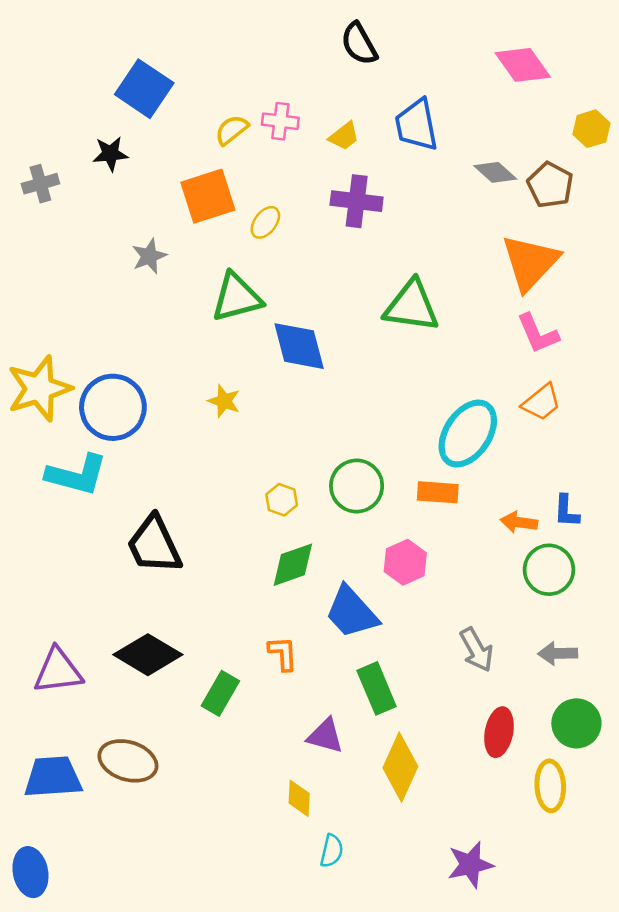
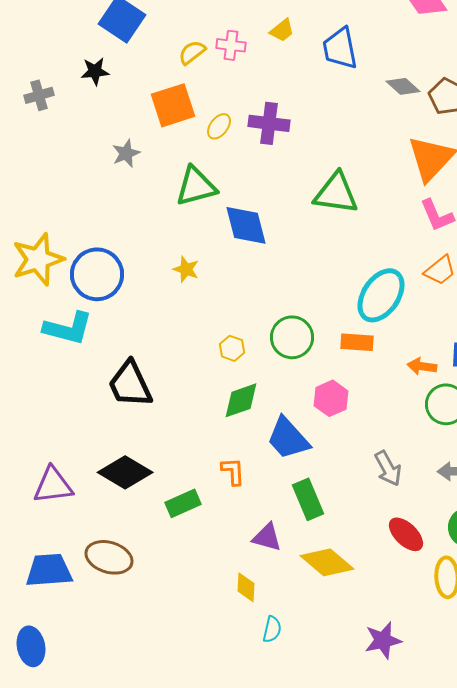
yellow trapezoid: (344, 136) -> (282, 30), moved
purple cross: (357, 201) -> (269, 123), moved
green rectangle: (220, 693) -> (183, 503), turned 36
red ellipse: (499, 732) -> (406, 534), turned -57
yellow diamond: (400, 767) -> (327, 562), turned -74

